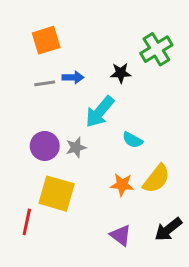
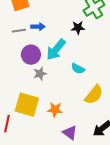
black star: (121, 73) -> (78, 28), moved
purple circle: (45, 146) -> (31, 55), moved
orange star: (122, 185) -> (55, 110), moved

